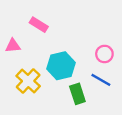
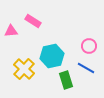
pink triangle: (13, 46) -> (11, 31), moved

